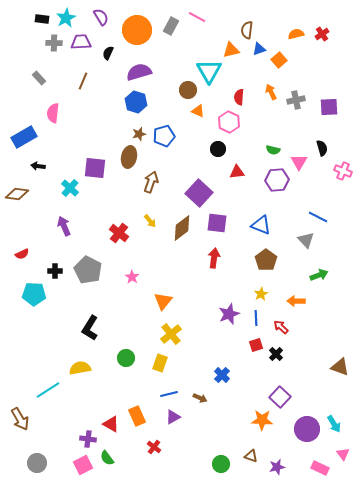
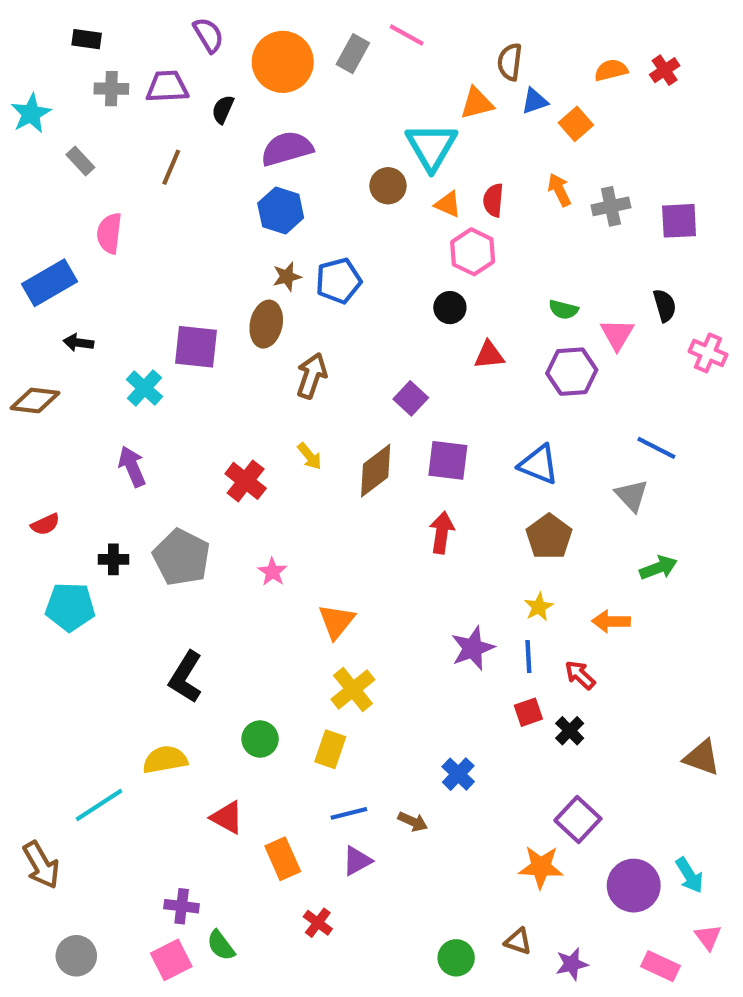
cyan star: (66, 18) -> (31, 113), moved
orange triangle: (198, 111) -> (448, 204), moved
purple square: (199, 193) -> (411, 398), size x0.6
red triangle: (111, 424) -> (227, 817), moved

